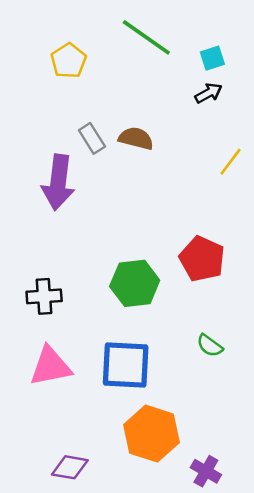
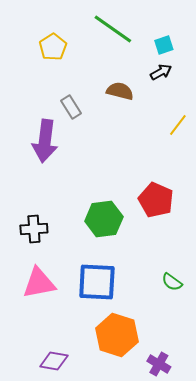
brown semicircle: (136, 138) -> (120, 91), moved
green semicircle: (210, 346) -> (172, 282), moved

